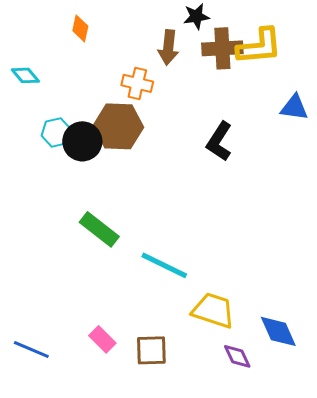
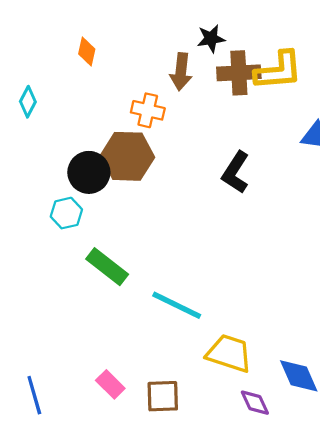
cyan diamond: (25, 75) -> (28, 102), turned 68
cyan hexagon: (56, 132) -> (66, 213), moved
blue line: (31, 349) -> (34, 395), turned 51

